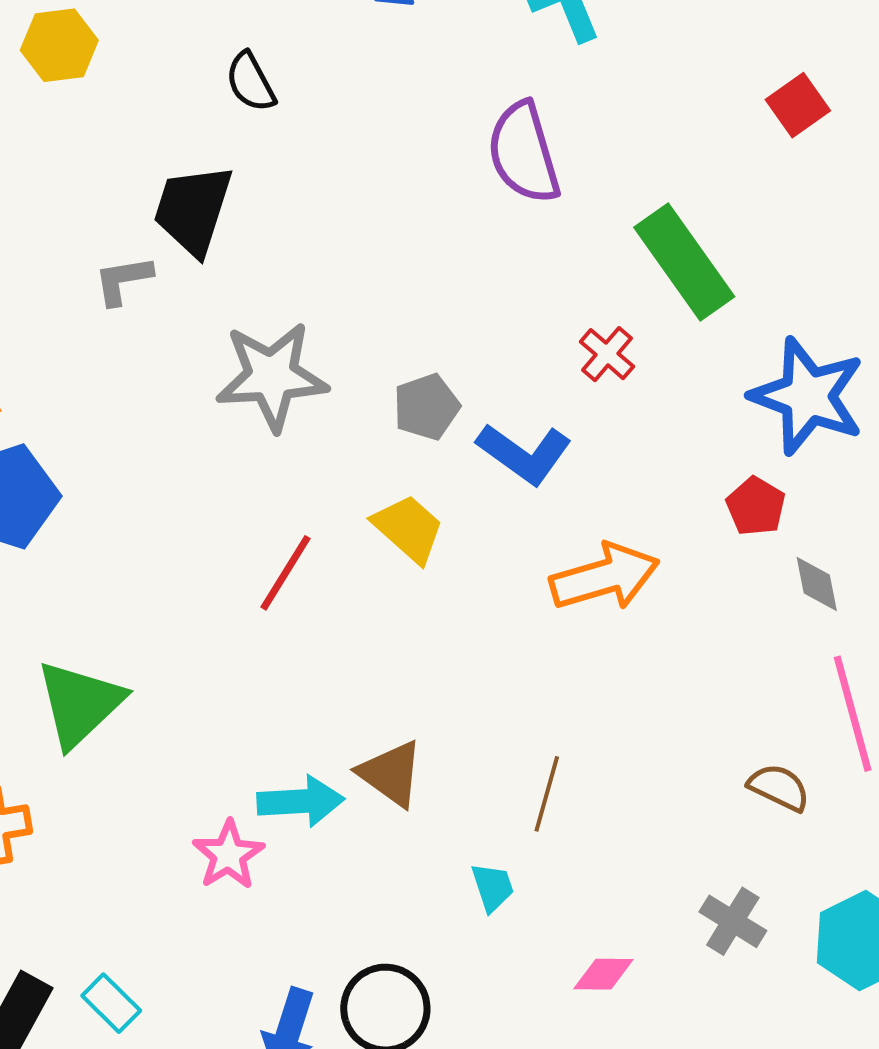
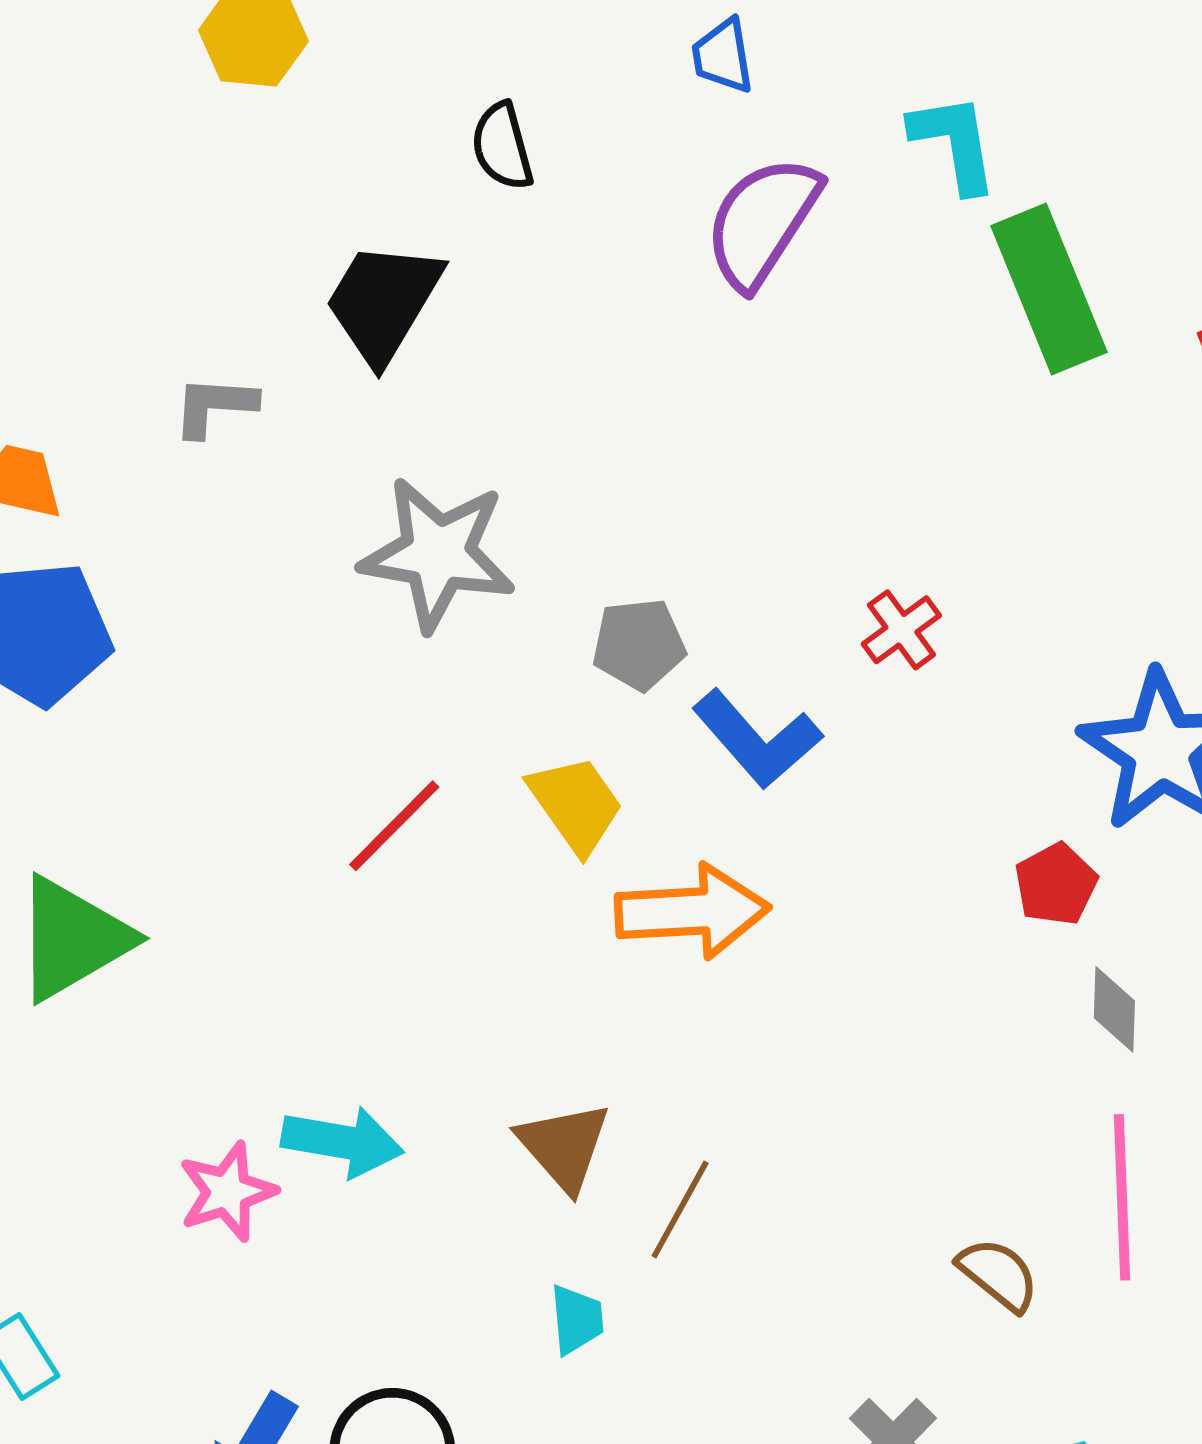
purple semicircle: (524, 153) -> (762, 222), moved, turned 36
green rectangle: (684, 262) -> (1049, 289), moved
gray L-shape: (123, 280) -> (214, 406), moved
orange arrow: (605, 577) -> (692, 911), moved
brown triangle: (391, 773) -> (564, 1146), moved

